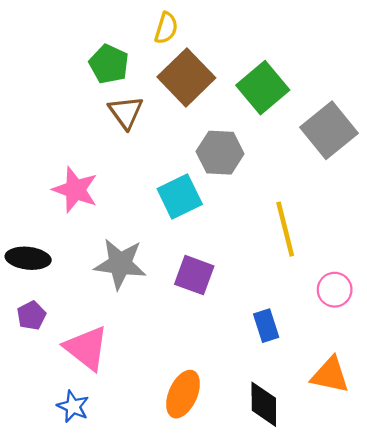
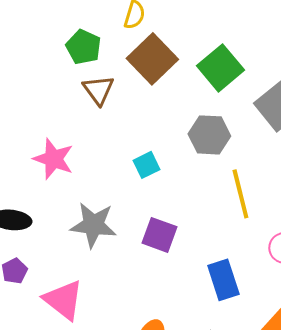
gray hexagon: (220, 153) -> (209, 135), moved
cyan square: (180, 196) -> (146, 165), size x0.7
blue rectangle: (266, 326) -> (223, 280), size x1.4

